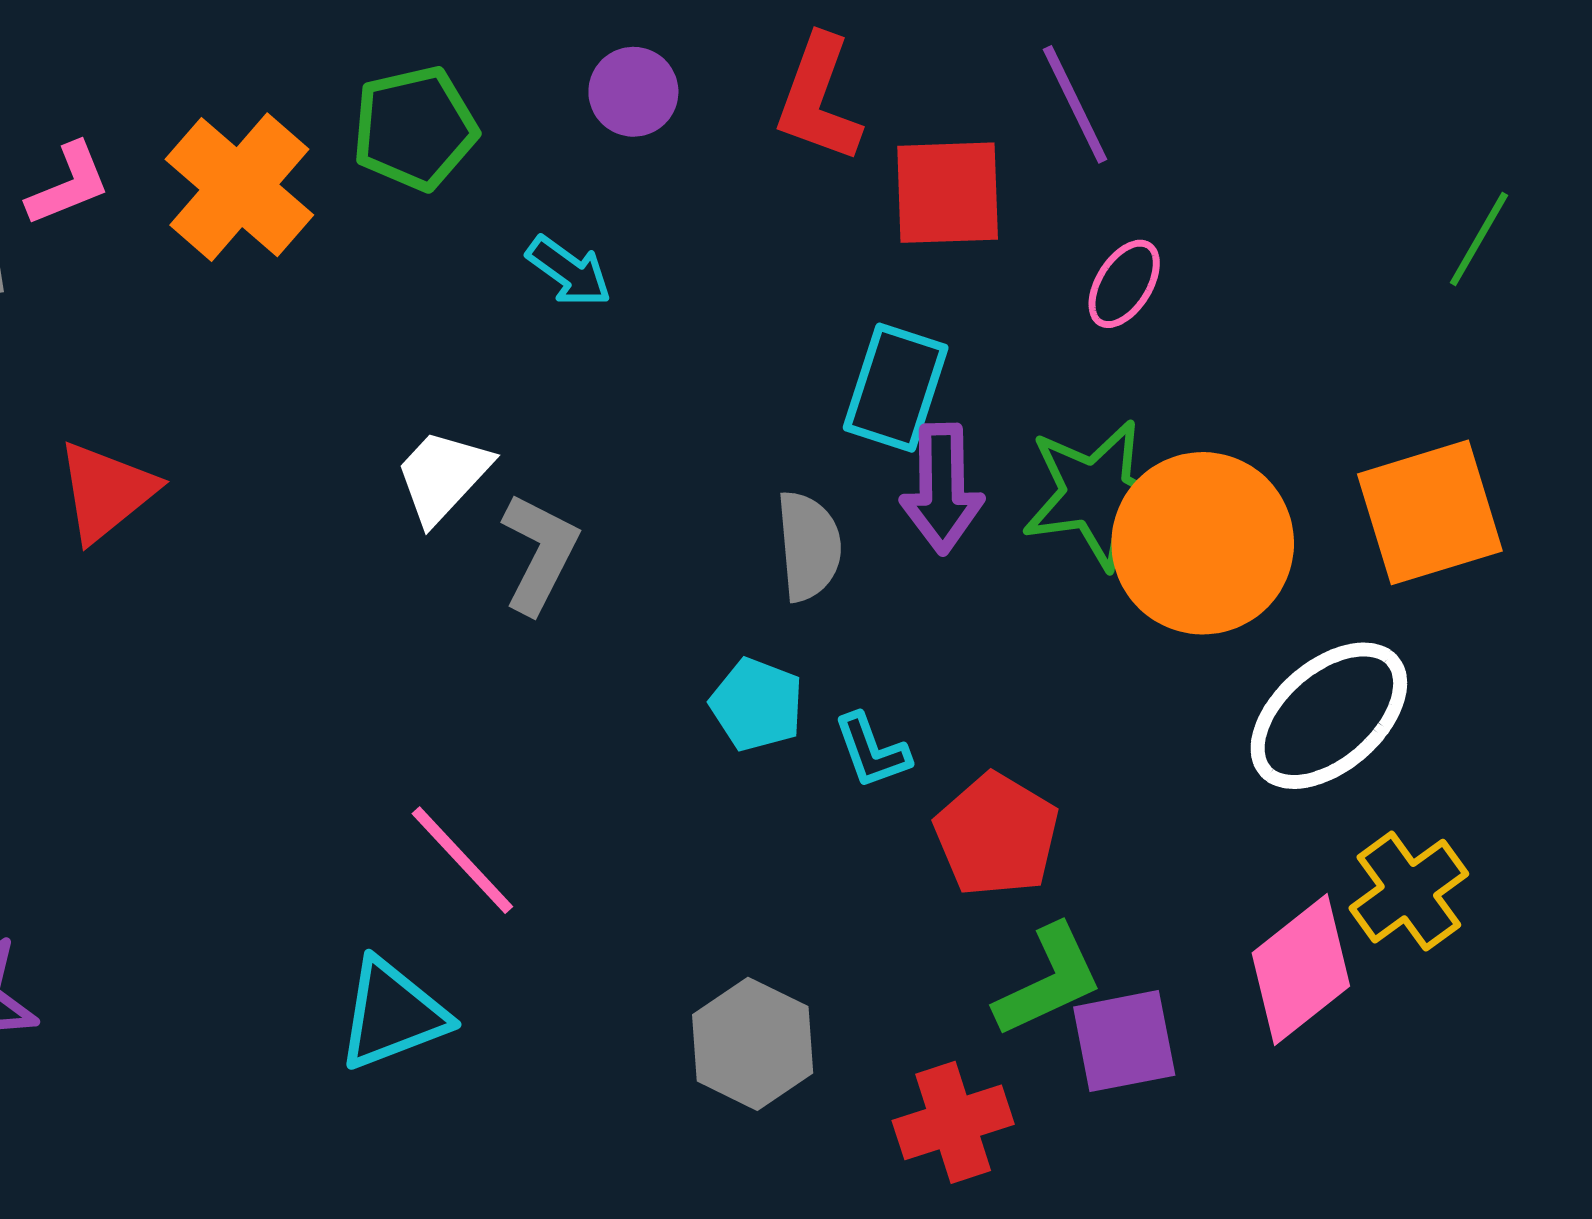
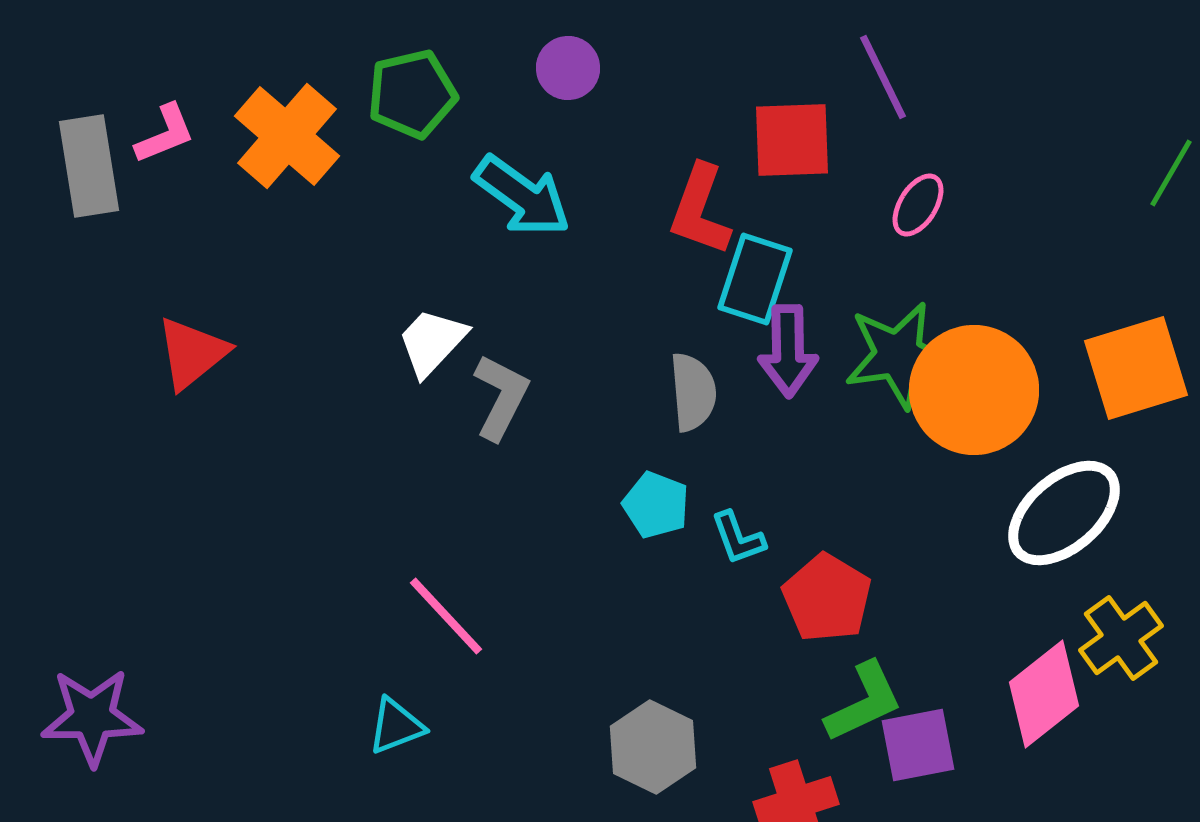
red L-shape: (819, 99) -> (700, 210), moved
cyan arrow: (569, 271) -> (522, 196), size x1.6
cyan triangle: (392, 1014) -> (396, 726), size x0.7

